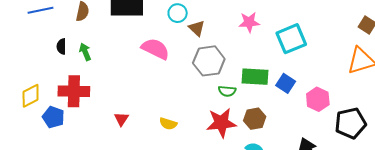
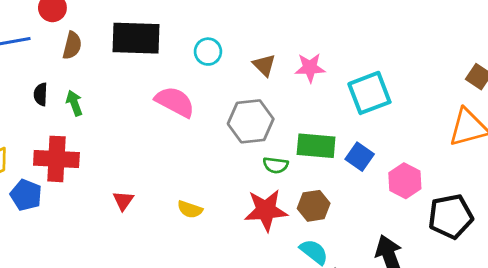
brown triangle: (197, 28) -> (264, 65), moved

